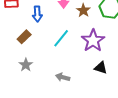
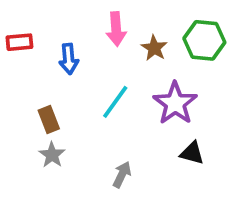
brown rectangle: (24, 37) -> (49, 120), moved, turned -64
gray arrow: (63, 77) -> (122, 175), turned 104

